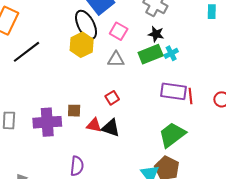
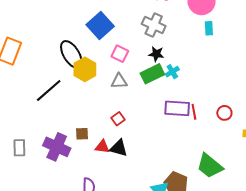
black ellipse: (86, 25) -> (71, 54), moved
black line: (27, 52) -> (49, 90), moved
purple cross: (47, 122) -> (57, 147), turned 32
green trapezoid: (172, 135) -> (210, 166), moved, turned -100

